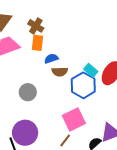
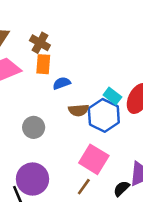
brown semicircle: (60, 72) -> (79, 110), moved
pink square: (74, 119) -> (94, 159), turned -30

